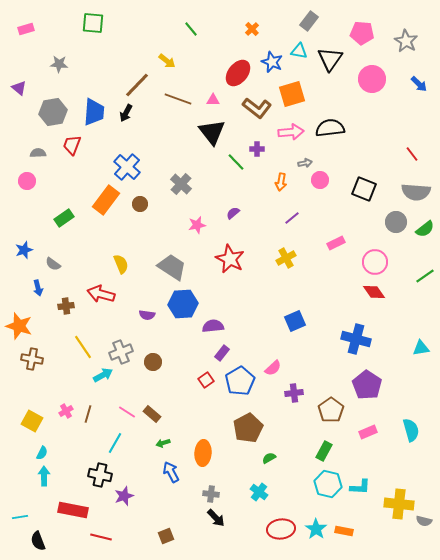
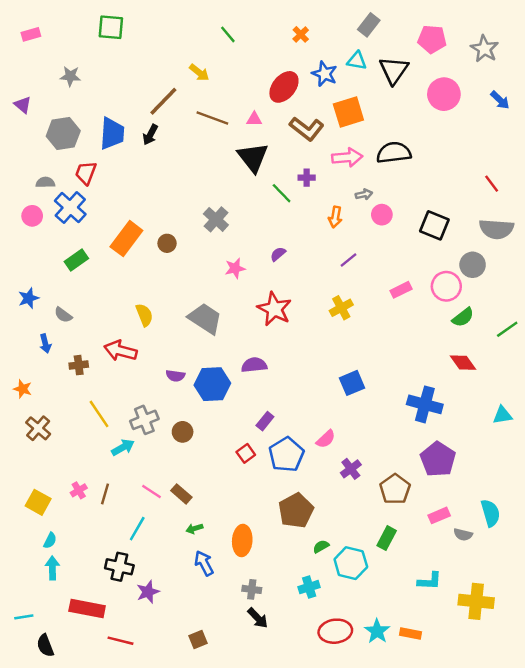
blue cross: (127, 167) -> (70, 207), moved
green semicircle: (425, 229) -> (463, 317), moved
pink circle: (375, 262) -> (446, 286), moved
red diamond: (374, 292) -> (463, 363), moved
blue hexagon: (183, 304) -> (212, 384), moved
orange star: (19, 326) -> (23, 389), size x0.6
purple semicircle: (213, 326) -> (254, 365), moved
brown cross: (32, 359) -> (38, 428), turned 30
purple cross: (294, 393) -> (351, 469), turned -30
cyan hexagon: (328, 484) -> (351, 563), moved
cyan cross: (259, 492) -> (309, 587), turned 36
gray semicircle: (424, 521) -> (463, 535), moved

